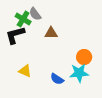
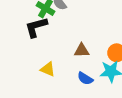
brown triangle: (51, 33) -> (82, 50), moved

